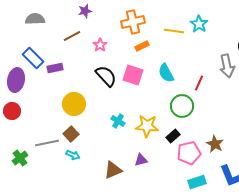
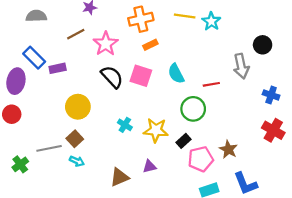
yellow line: (174, 31) -> (185, 16), moved
pink star: (100, 45) -> (106, 44), size x1.6
red line: (199, 83) -> (211, 84), turned 56

